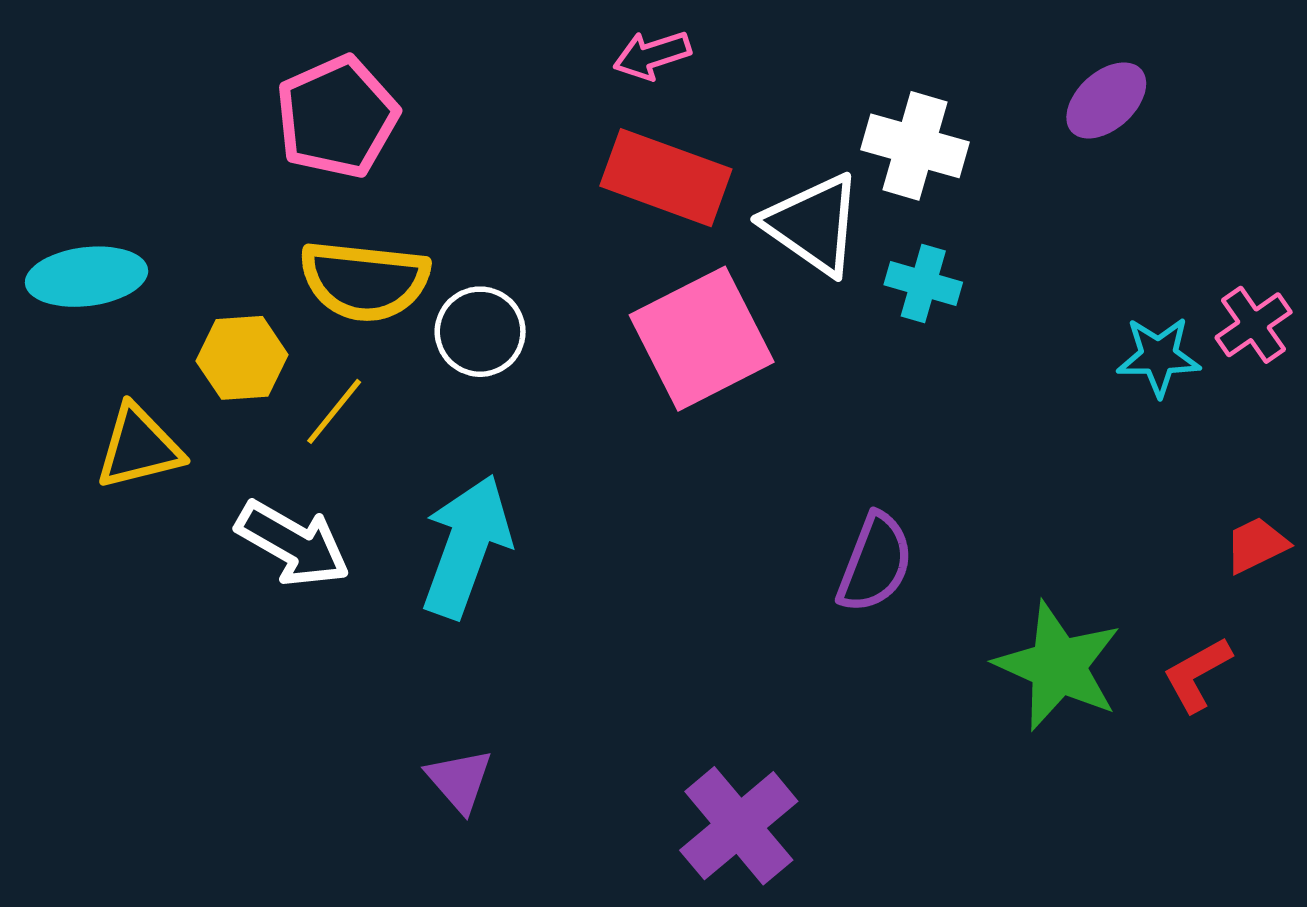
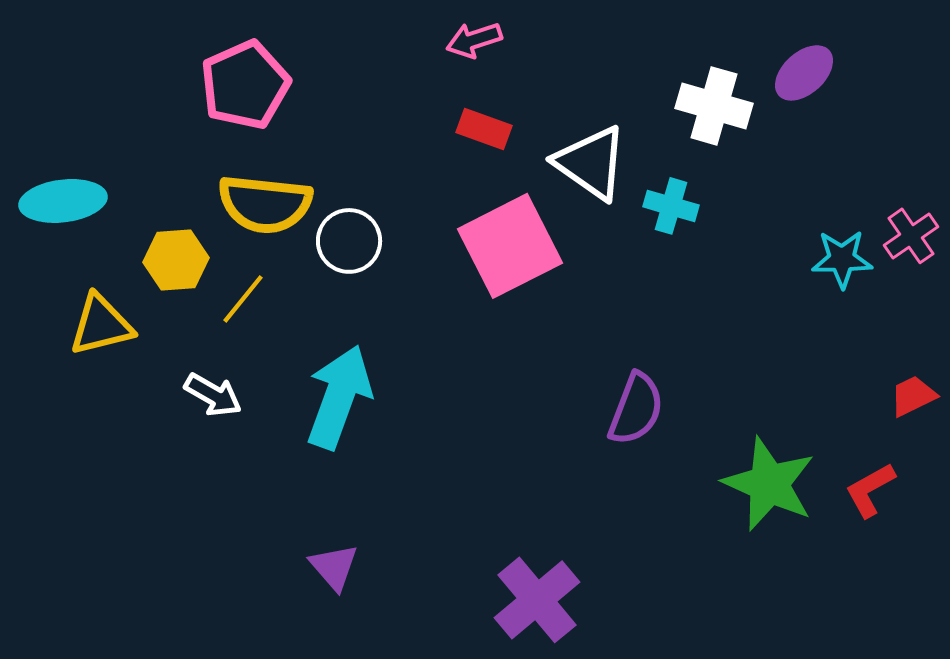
white cross: (915, 146) -> (714, 106), moved
red rectangle: (666, 178) -> (484, 129), size x0.6
white arrow: (293, 544) -> (213, 395), size x0.7

